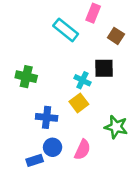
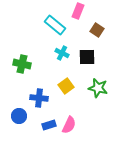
cyan cross: (82, 80) -> (62, 53), moved
green star: (116, 127) -> (98, 88), moved
blue circle: (53, 147) -> (19, 116), moved
blue rectangle: (35, 160) -> (49, 125), moved

